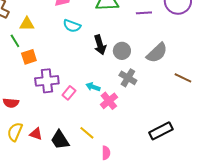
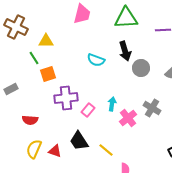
cyan semicircle: (72, 26) -> (96, 60), moved
black arrow: (100, 45) -> (125, 51), moved
gray cross: (128, 78) -> (152, 108), moved
cyan arrow: (93, 87) -> (112, 104), turned 80
black trapezoid: (60, 140) -> (79, 141), moved

